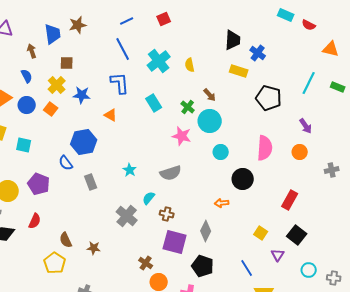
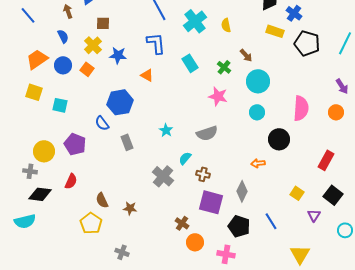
black pentagon: (269, 98) -> (307, 43), moved
cyan circle: (210, 121) -> (258, 81), moved
blue line: (247, 268) -> (271, 221), moved

